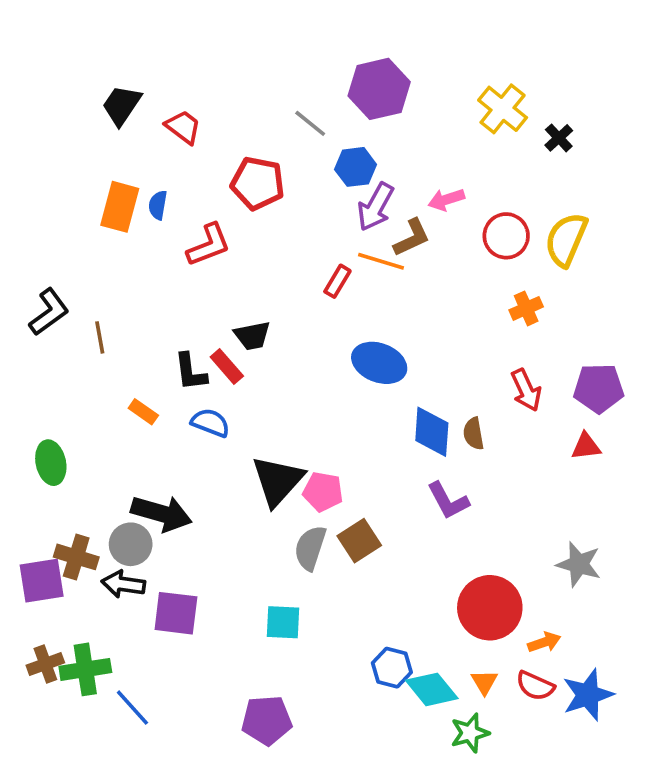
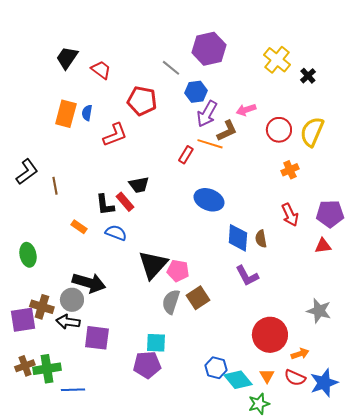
blue line: (132, 708) -> (73, 390), turned -50
purple pentagon: (267, 720) -> (147, 365), moved

